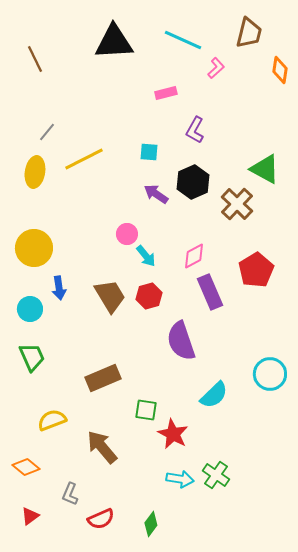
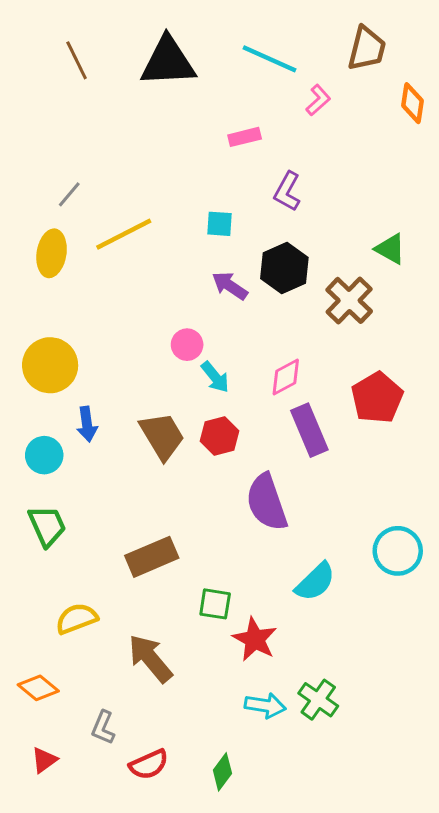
brown line: (35, 59) -> (77, 60), moved
green triangle: (265, 169) -> (390, 249), size x0.7

